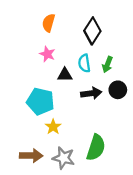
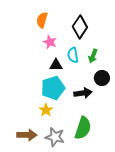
pink star: (47, 54) -> (50, 42), moved
black arrow: (91, 93) -> (83, 93), moved
cyan pentagon: (40, 101) -> (53, 88), moved, turned -30

